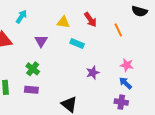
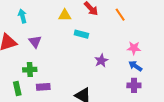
cyan arrow: (21, 17) -> (22, 16), turned -40
purple triangle: (41, 41) -> (35, 42), moved
green cross: (33, 69) -> (30, 70), moved, turned -32

